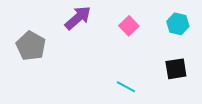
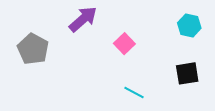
pink square: (129, 26) -> (124, 44), moved

